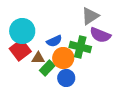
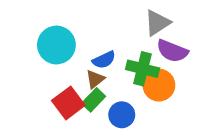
red square: (20, 50) -> (68, 103), moved
brown triangle: (38, 58) -> (95, 79), moved, turned -40
orange circle: (63, 58) -> (159, 85), moved

